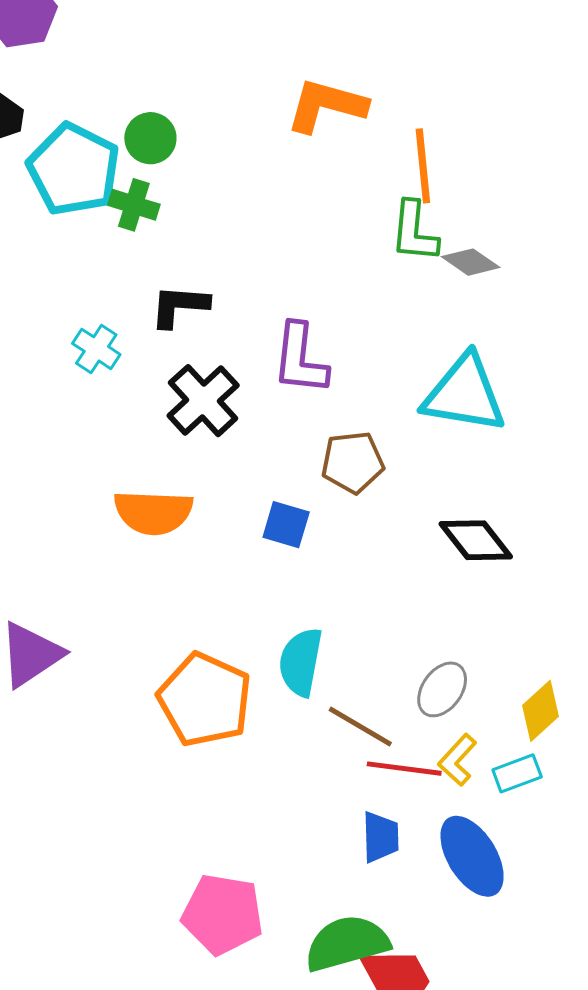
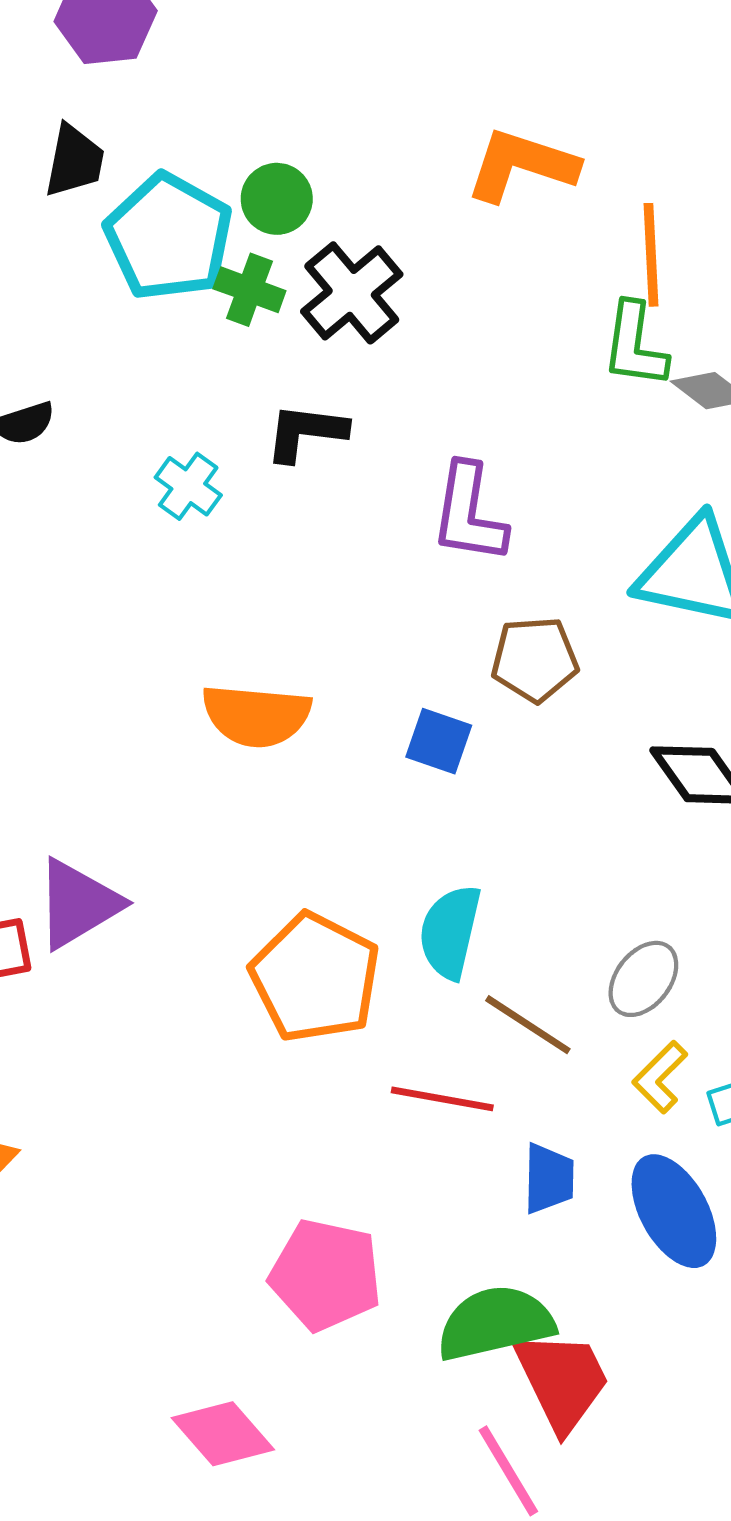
black cross: (203, 401) -> (352, 293), moved
red line: (404, 769) -> (442, 1099), moved

